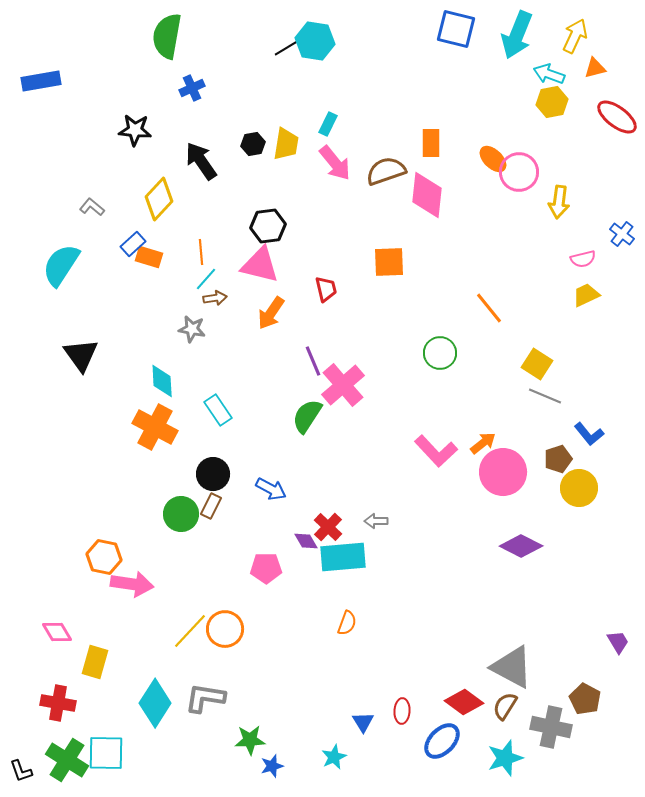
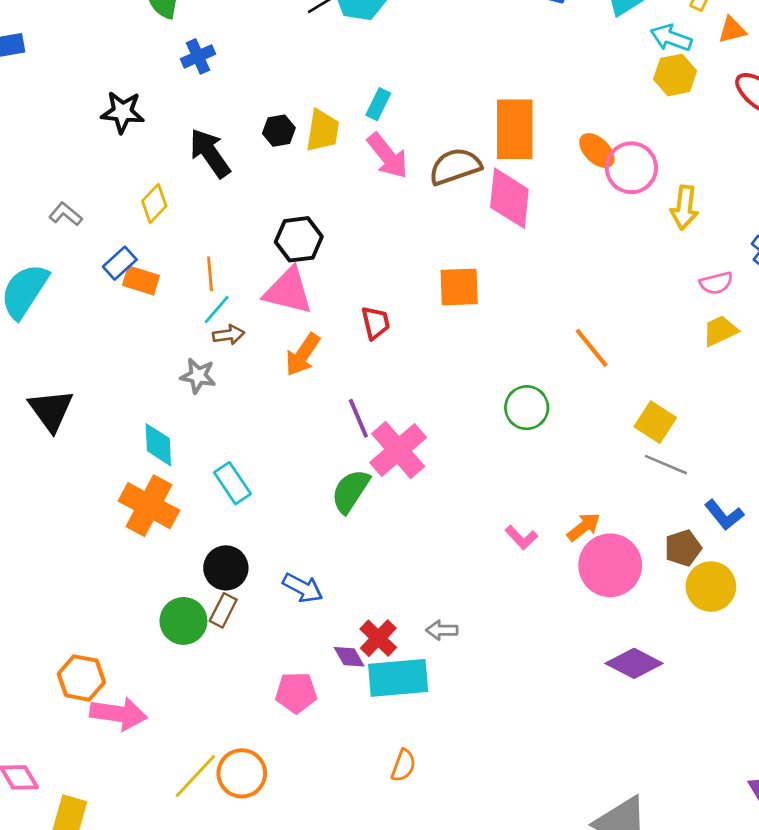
orange rectangle: (431, 143) -> (515, 129), size x1.6
yellow diamond: (159, 199) -> (154, 204), size x0.7
pink L-shape: (436, 451) -> (521, 537), size x0.6

